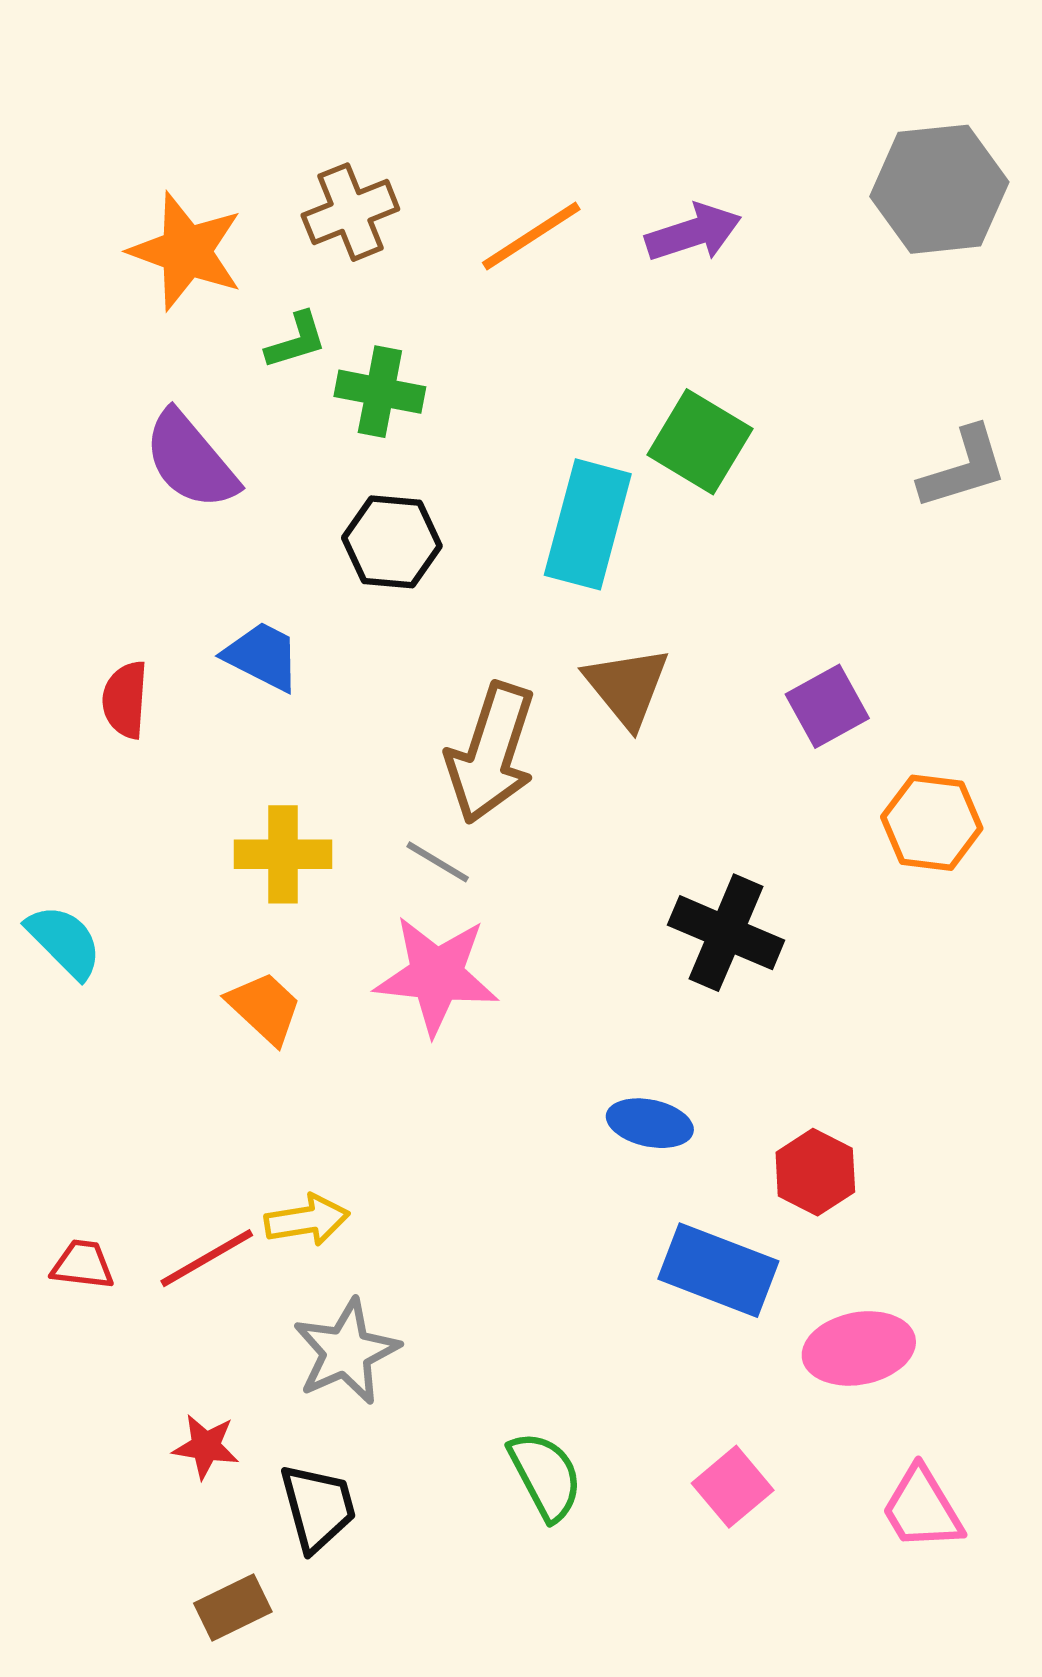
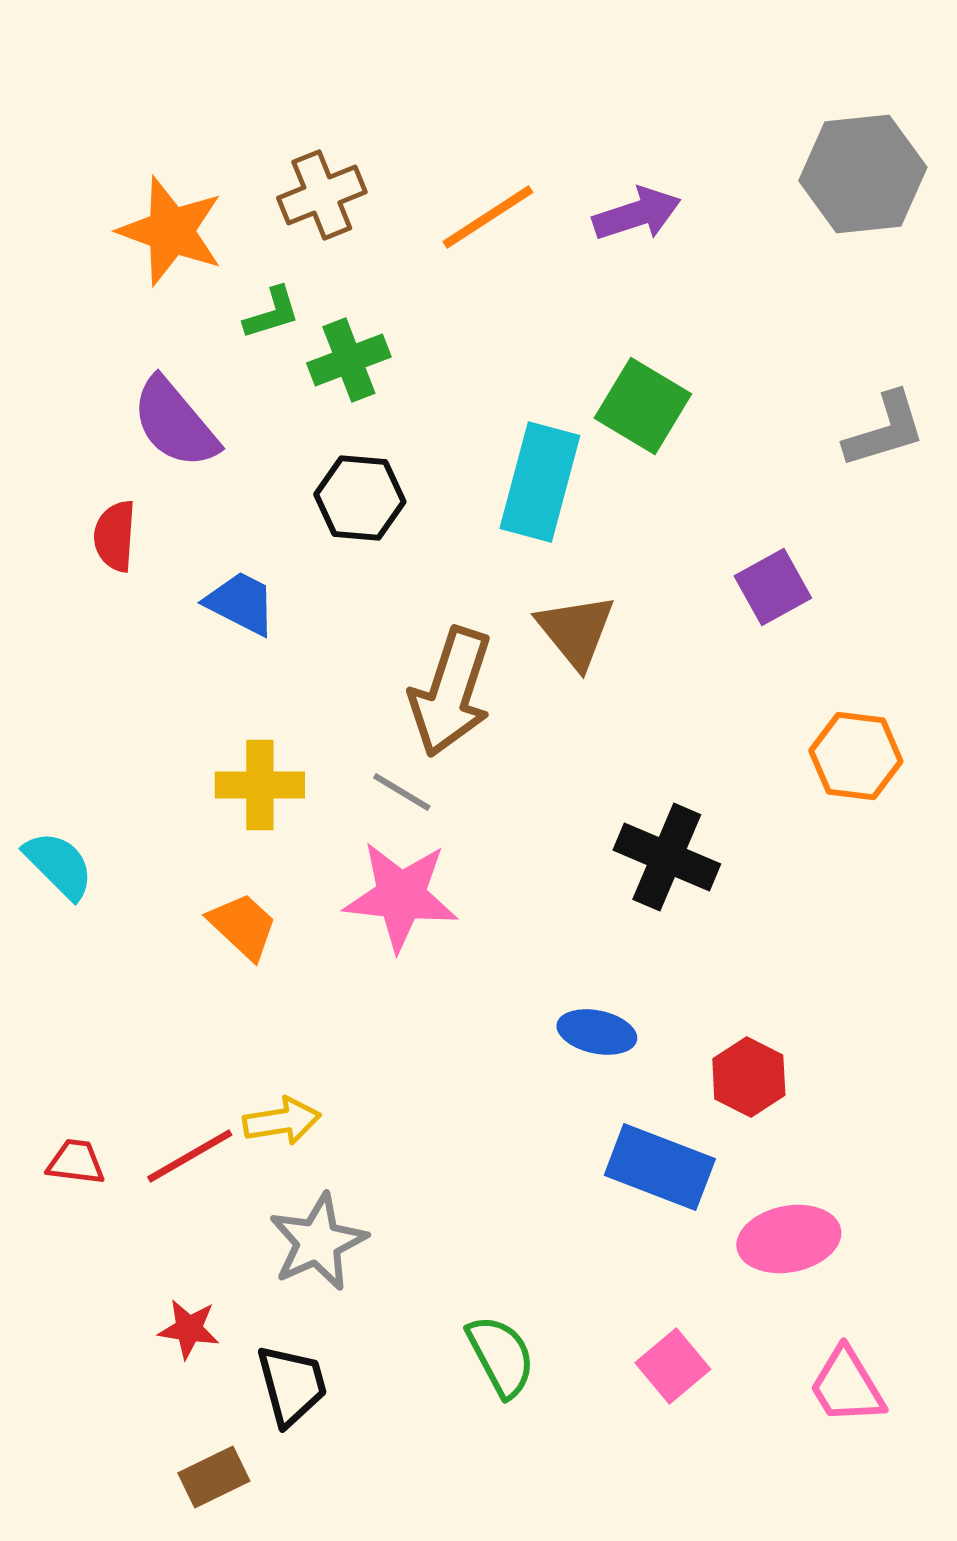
green cross: (380, 392) -> (349, 360), turned -32
red semicircle: (125, 700) -> (115, 536), moved
purple square: (827, 706) -> (773, 587), moved

